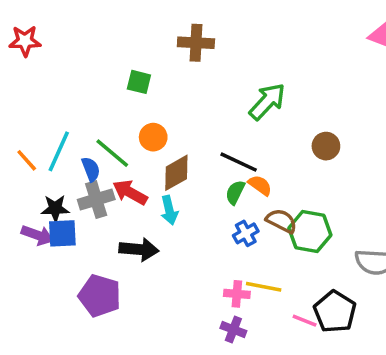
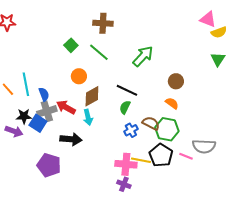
green square: (139, 82) -> (71, 45), turned 32
cyan line: (59, 151) -> (26, 84), turned -35
green line: (112, 153) -> (99, 52), moved
orange semicircle: (260, 185) -> (172, 103), moved
blue square: (62, 233) -> (38, 123), moved, turned 36
pink cross: (237, 294) -> (126, 164), size x1.5
black pentagon: (335, 312) -> (161, 155), moved
pink line: (305, 321) -> (186, 156), moved

